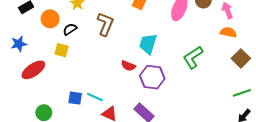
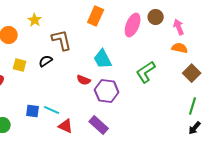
brown L-shape: (105, 24) -> (62, 40), turned -35
black semicircle: (70, 29) -> (46, 61), moved
cyan trapezoid: (148, 44) -> (103, 59), turned -45
green line: (242, 93) -> (193, 106), turned -54

